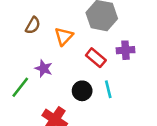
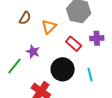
cyan line: (108, 89) -> (90, 75), moved
black circle: (82, 91) -> (63, 69), size x1.5

